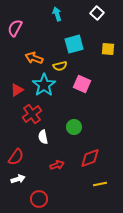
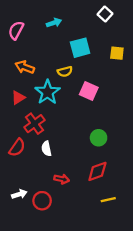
cyan arrow: (57, 14) -> (54, 23), moved, turned 88
orange arrow: (34, 58) -> (25, 67), moved
green circle: (74, 127) -> (99, 138), moved
red semicircle: (16, 157) -> (17, 148), moved
red arrow: (57, 165) -> (62, 179), turned 32
red circle: (39, 199) -> (42, 201), moved

